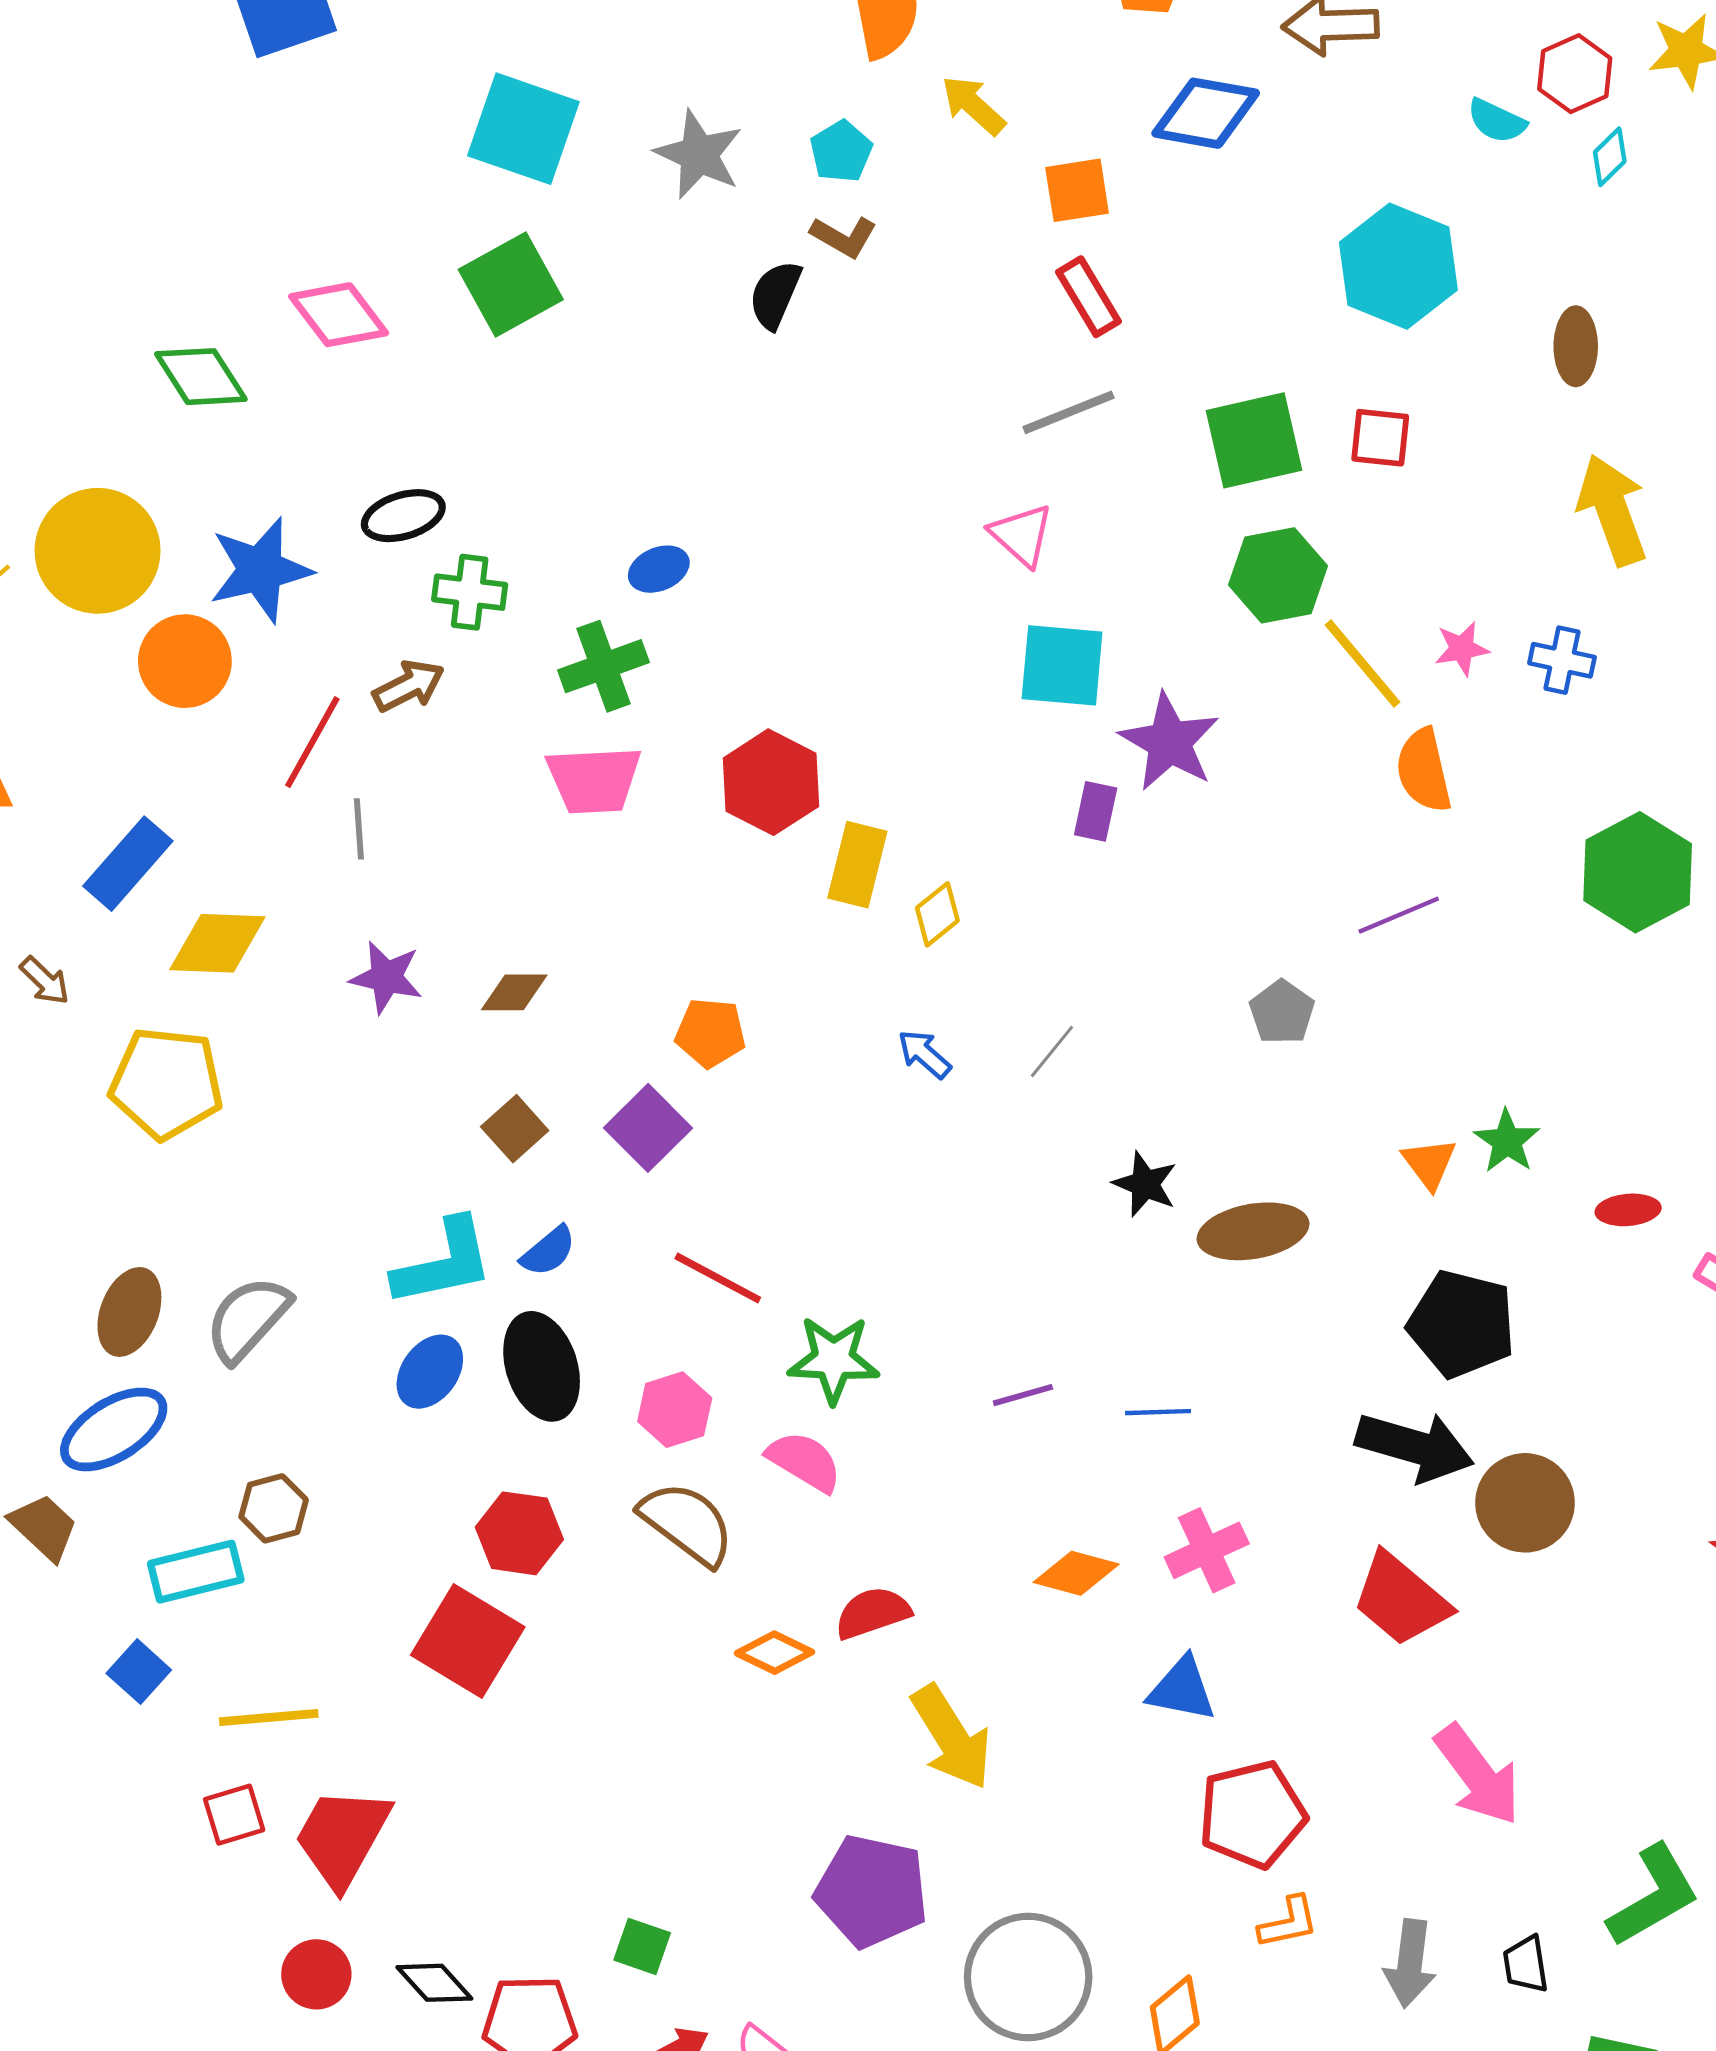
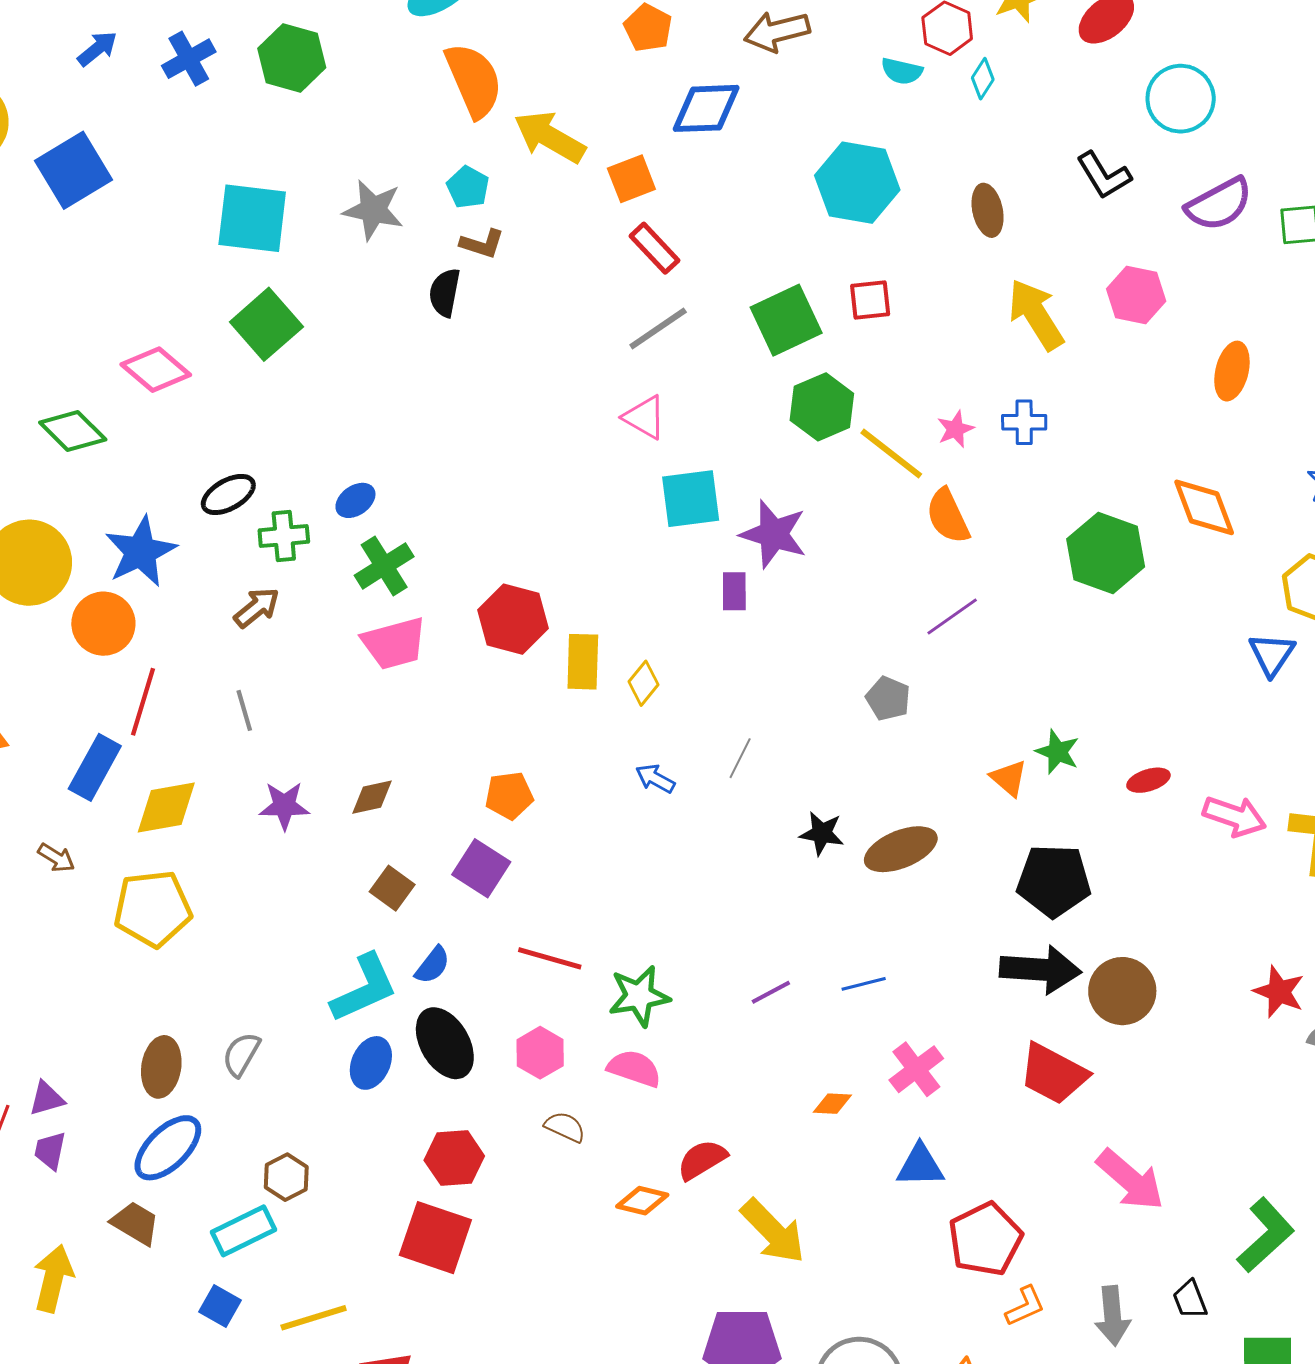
yellow arrow: (973, 105) -> (550, 137), size x1.5
blue ellipse: (659, 569) -> (355, 500), moved
red line: (312, 742) -> (143, 702), moved
gray semicircle: (248, 1319) -> (241, 1054), size x0.7
brown semicircle: (687, 1523) -> (565, 1127), size x0.6
orange diamond: (1076, 1573) -> (832, 1104), size x0.7

